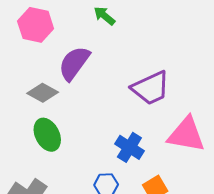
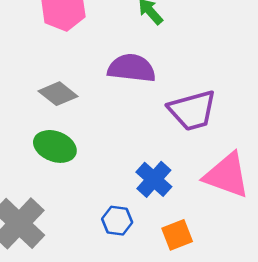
purple semicircle: (74, 63) -> (132, 68), moved, turned 51
green ellipse: (47, 135) -> (55, 146), turned -52

